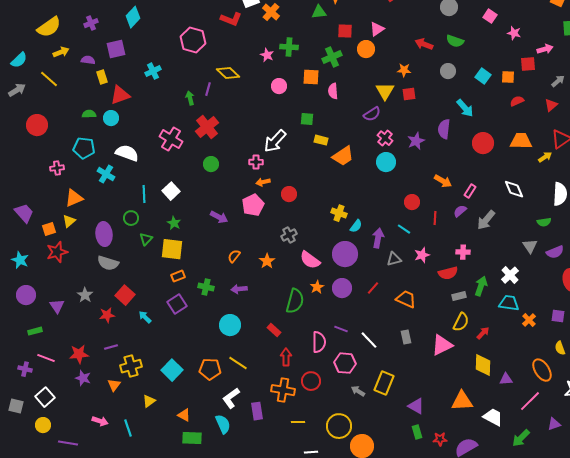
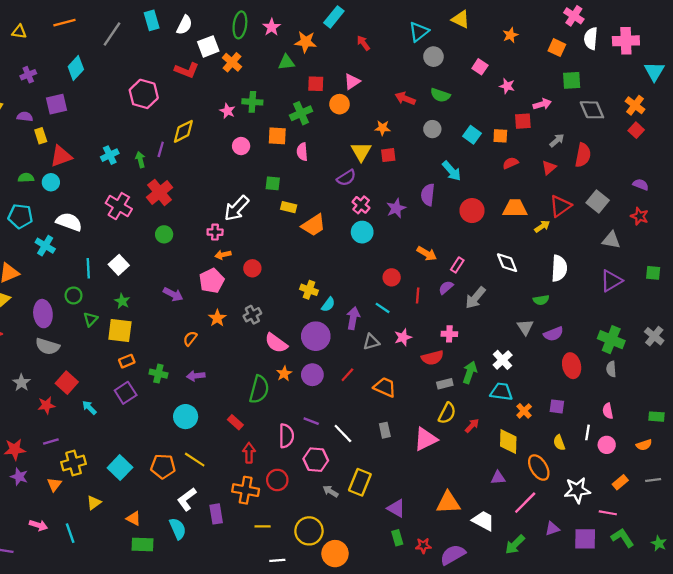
cyan cross: (153, 71) -> (110, 155), moved
yellow diamond: (228, 73) -> (183, 131), turned -70
orange star: (267, 261) -> (217, 318), moved
yellow diamond: (483, 365) -> (508, 441), moved

